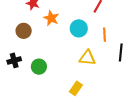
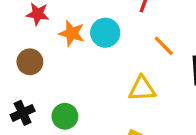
cyan circle: (79, 28) -> (105, 33), moved
orange line: (104, 35) -> (164, 46), turned -32

